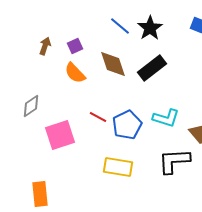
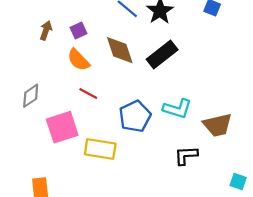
red line: (98, 117) -> (88, 94), moved
black L-shape: (174, 161) -> (186, 155), size x0.7
yellow rectangle: (118, 167) -> (100, 149), moved

